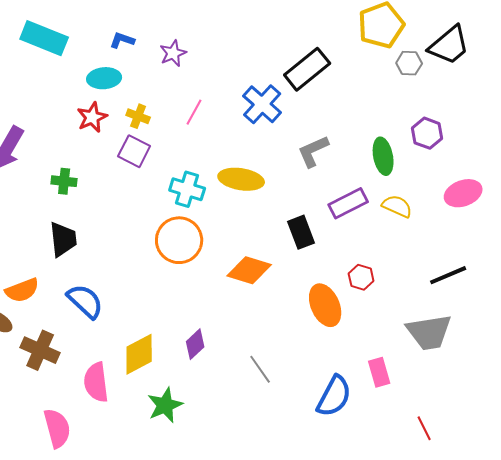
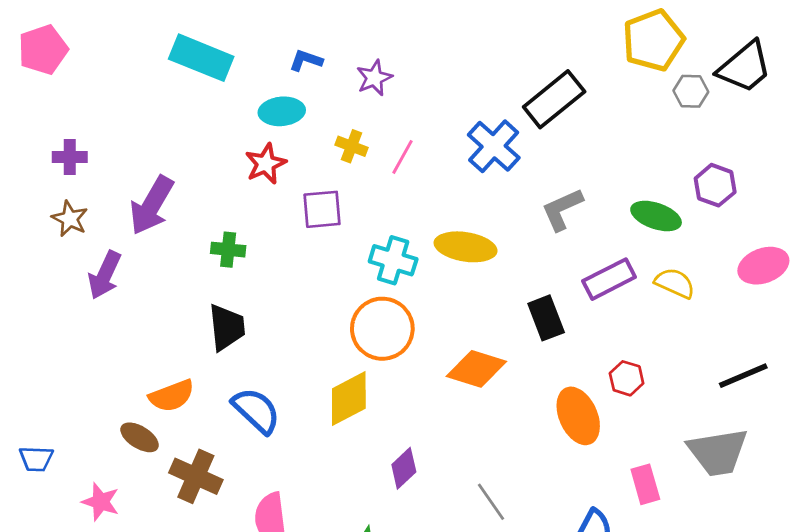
yellow cross: (138, 116) -> (351, 146), moved
purple square: (134, 151) -> (322, 209), turned -32
green ellipse: (383, 156) -> (656, 216), turned -60
yellow diamond: (139, 354) -> (349, 398), moved
pink rectangle: (379, 372) -> (645, 484), moved

